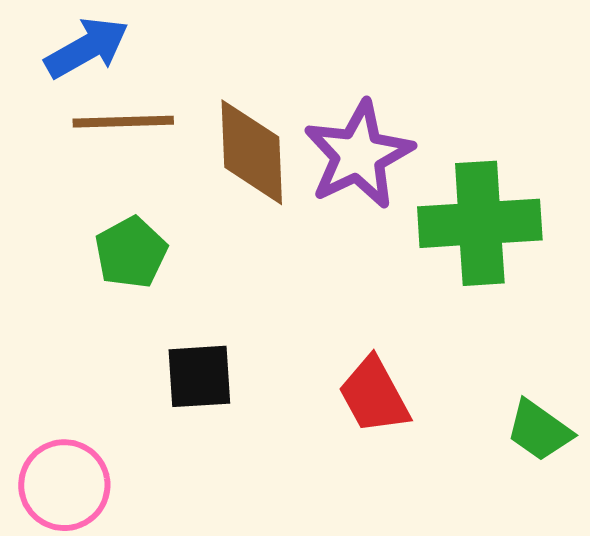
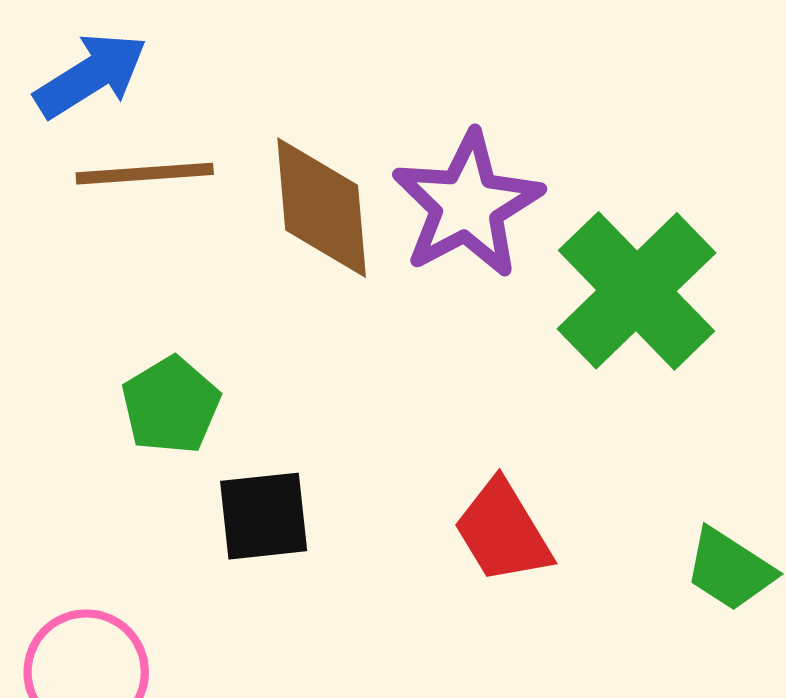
green cross: (480, 223) -> (636, 291), turned -38
green pentagon: (131, 252) -> (171, 405), moved

